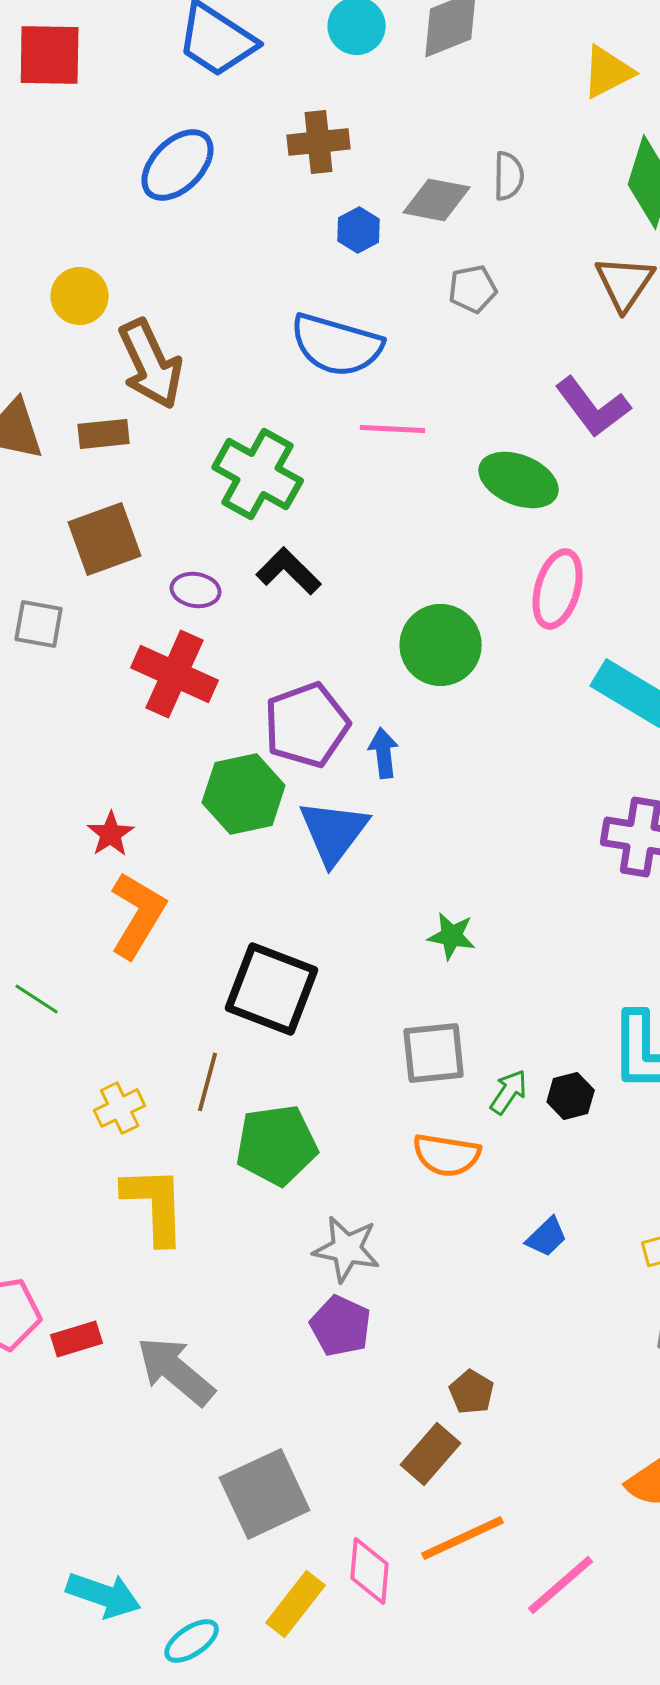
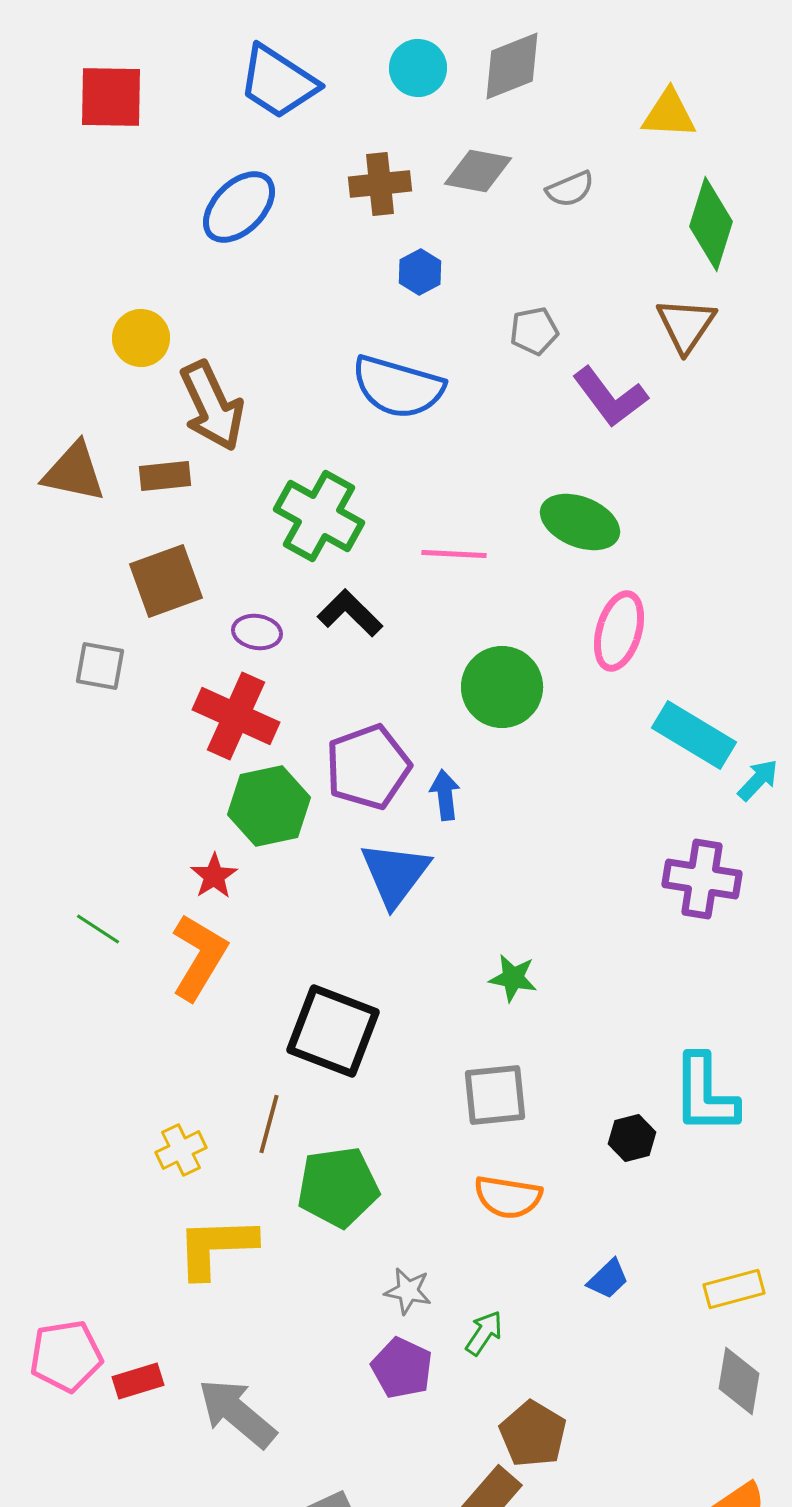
yellow triangle: (608, 72) -> (669, 114), turned 30
gray semicircle: (509, 176) -> (570, 189), moved, turned 66
gray diamond: (437, 200) -> (478, 171), moved
purple L-shape: (593, 407) -> (610, 397), moved
pink line: (393, 429) -> (454, 554), moved
green hexagon: (244, 794) -> (269, 806), moved
red star: (111, 834) -> (214, 876), moved
green line: (37, 999) -> (98, 929), moved
green arrow: (509, 1092) -> (484, 1333), moved
yellow L-shape: (155, 1205) -> (216, 1247), turned -90
gray star: (347, 1249) -> (408, 1291), size x0.7
brown pentagon: (472, 1392) -> (533, 1434), size x1.5

